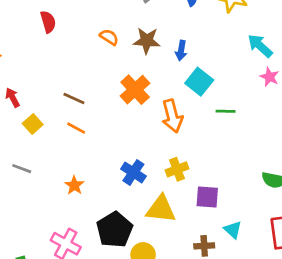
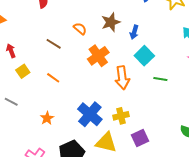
orange semicircle: (109, 37) -> (80, 29), moved
brown star: (147, 41) -> (111, 22), turned -30
brown line: (74, 99) -> (54, 44), moved
blue cross: (133, 172) -> (90, 114), size x1.4
purple square: (207, 197) -> (140, 138), turned -36

